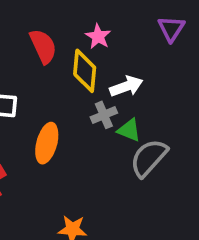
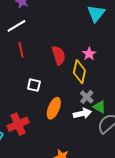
white arrow: (126, 86) -> (82, 113), moved
gray cross: (104, 115) -> (87, 97), turned -32

